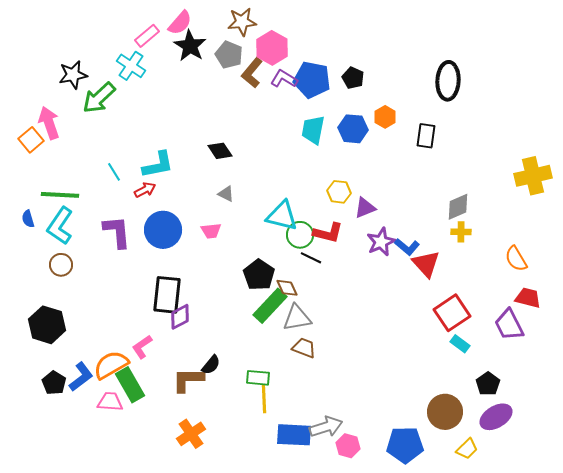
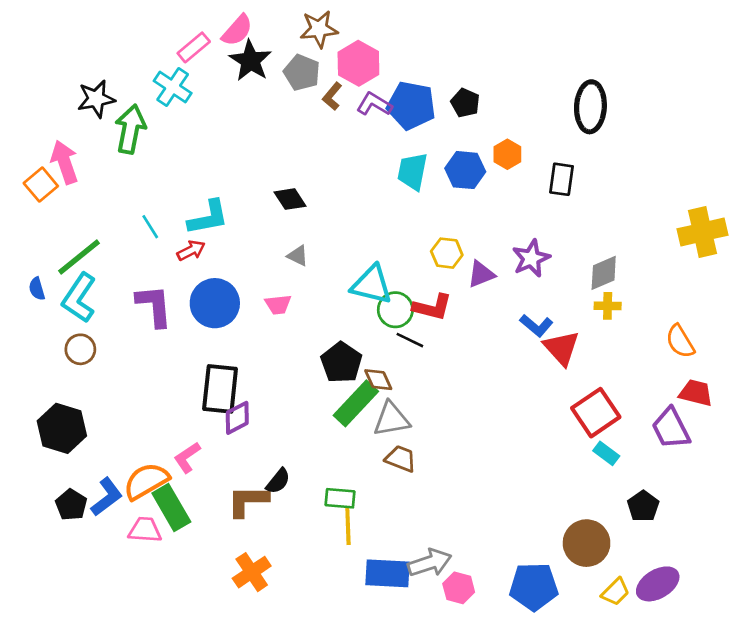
brown L-shape: (252, 73) -> (332, 96), size x0.7
green arrow: (99, 98) -> (130, 129), turned 144
green line: (60, 195) -> (79, 257), turned -42
purple star: (381, 242) -> (531, 258), moved
purple ellipse: (496, 417) -> (658, 584), moved

